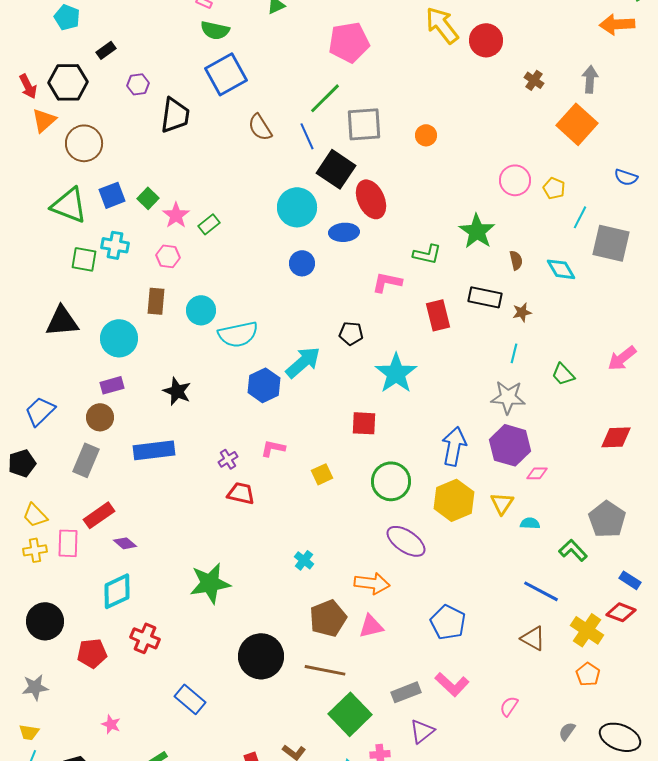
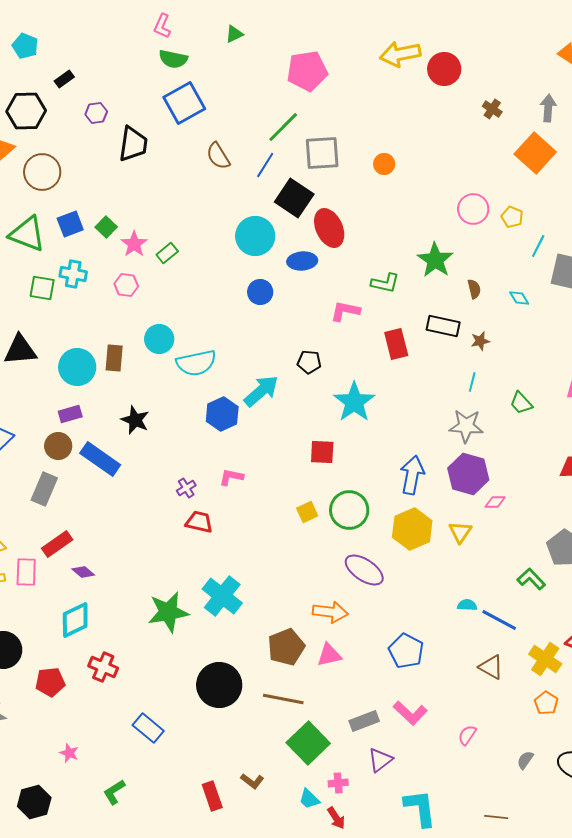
yellow arrow: (442, 25) -> (400, 54), turned -63
blue line: (307, 136) -> (265, 165), turned 56
cyan diamond: (561, 269) -> (519, 298), size x0.7
brown rectangle: (156, 301) -> (114, 358), moved
blue rectangle: (154, 450) -> (100, 459), moved, turned 42
yellow square: (322, 474) -> (307, 512), moved
cyan semicircle: (530, 523) -> (467, 605), moved
cyan cross: (304, 560) -> (222, 596), moved, size x2.0

